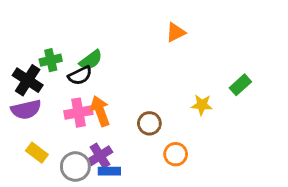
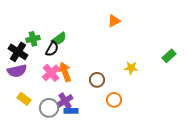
black semicircle: (80, 76) -> (52, 49), turned -35
green rectangle: (240, 85) -> (169, 56), moved
pink cross: (78, 113) -> (51, 73), turned -30

